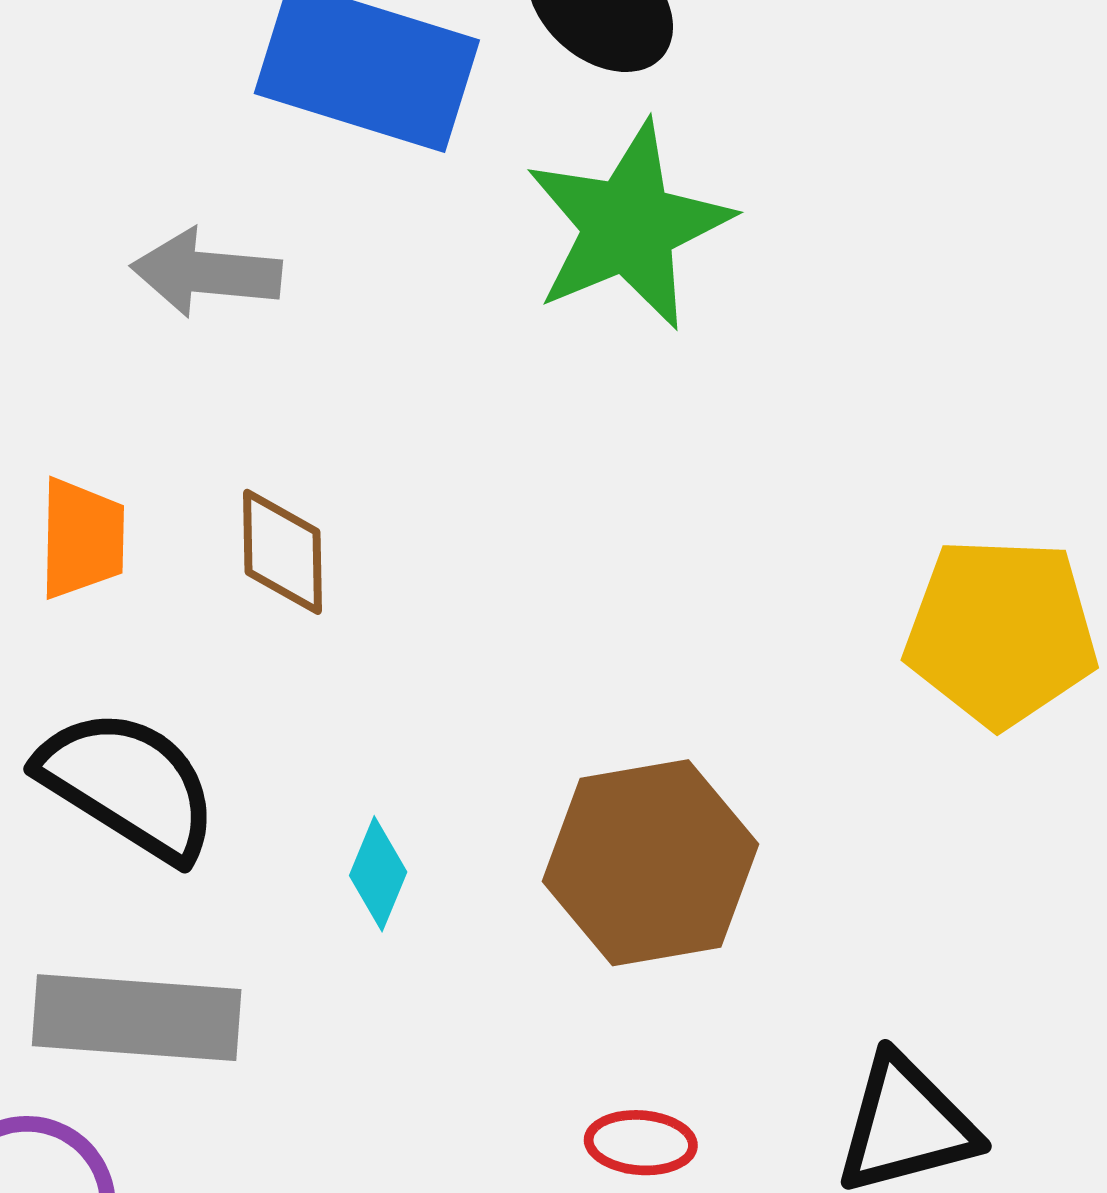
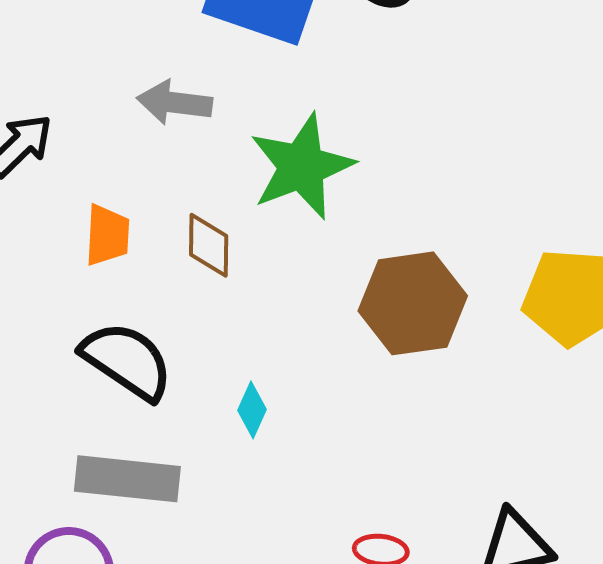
green star: (629, 226) -> (302, 167), moved
brown hexagon: (651, 863) -> (413, 303), moved

